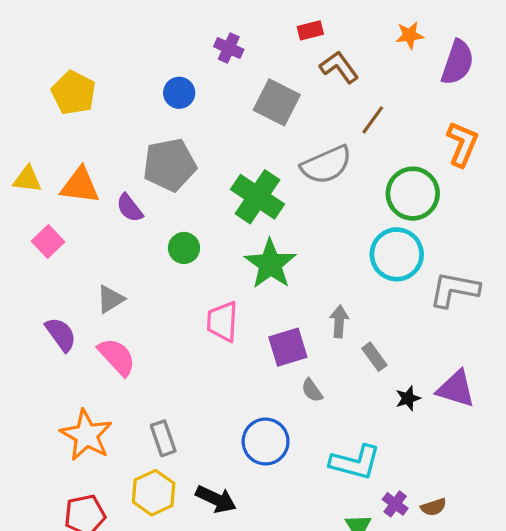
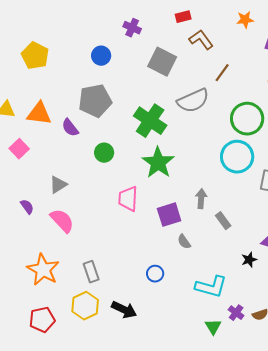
purple semicircle: (61, 334) -> (27, 207), size x0.7
black star: (408, 398) -> (249, 260), moved
blue circle: (266, 442) -> (155, 274), size x0.6

